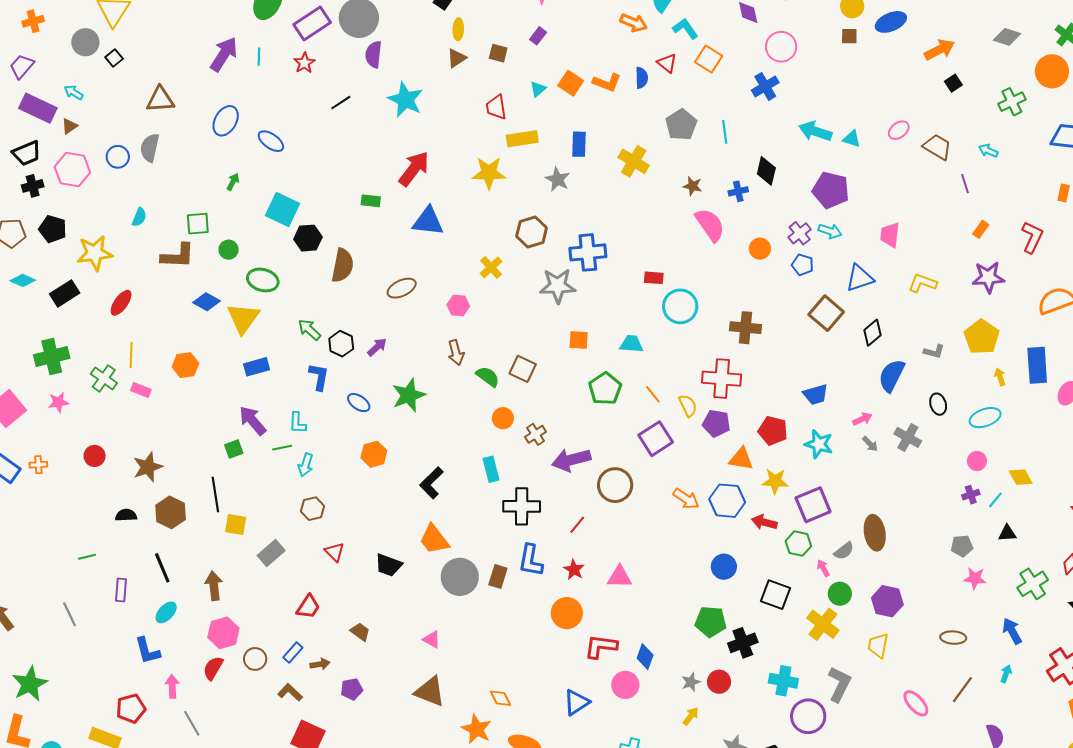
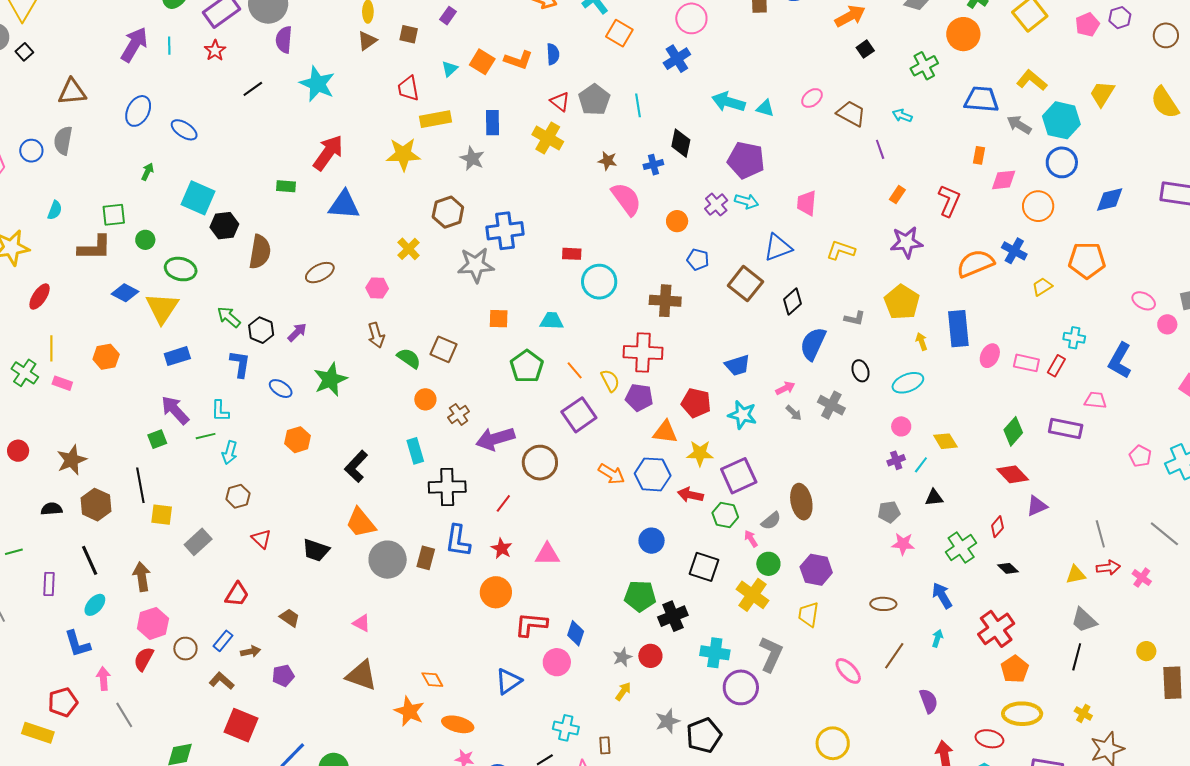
red triangle: (667, 63) -> (560, 102), moved
blue pentagon: (803, 265) -> (698, 260), moved

